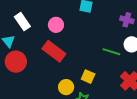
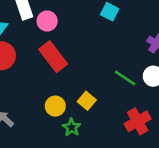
pink circle: (56, 25) -> (47, 21), moved

